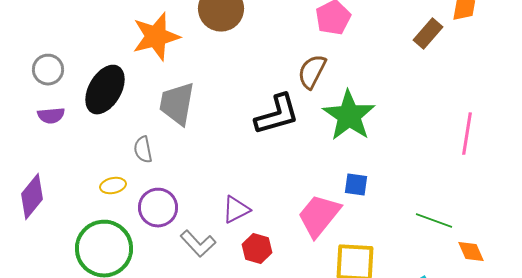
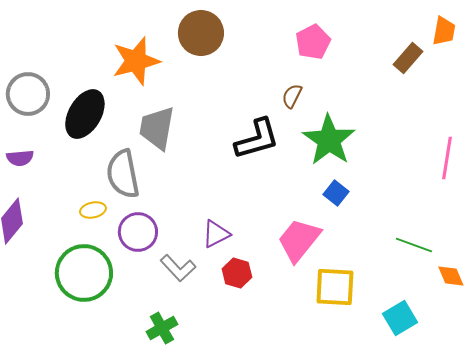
gray circle: (48, 70) -> (28, 94), size x1.4
brown semicircle: (312, 72) -> (292, 96), size x0.7
purple semicircle: (51, 116) -> (20, 158), moved
gray semicircle: (143, 150) -> (123, 174), size x1.8
blue square: (356, 185) -> (336, 193), moved, turned 30

